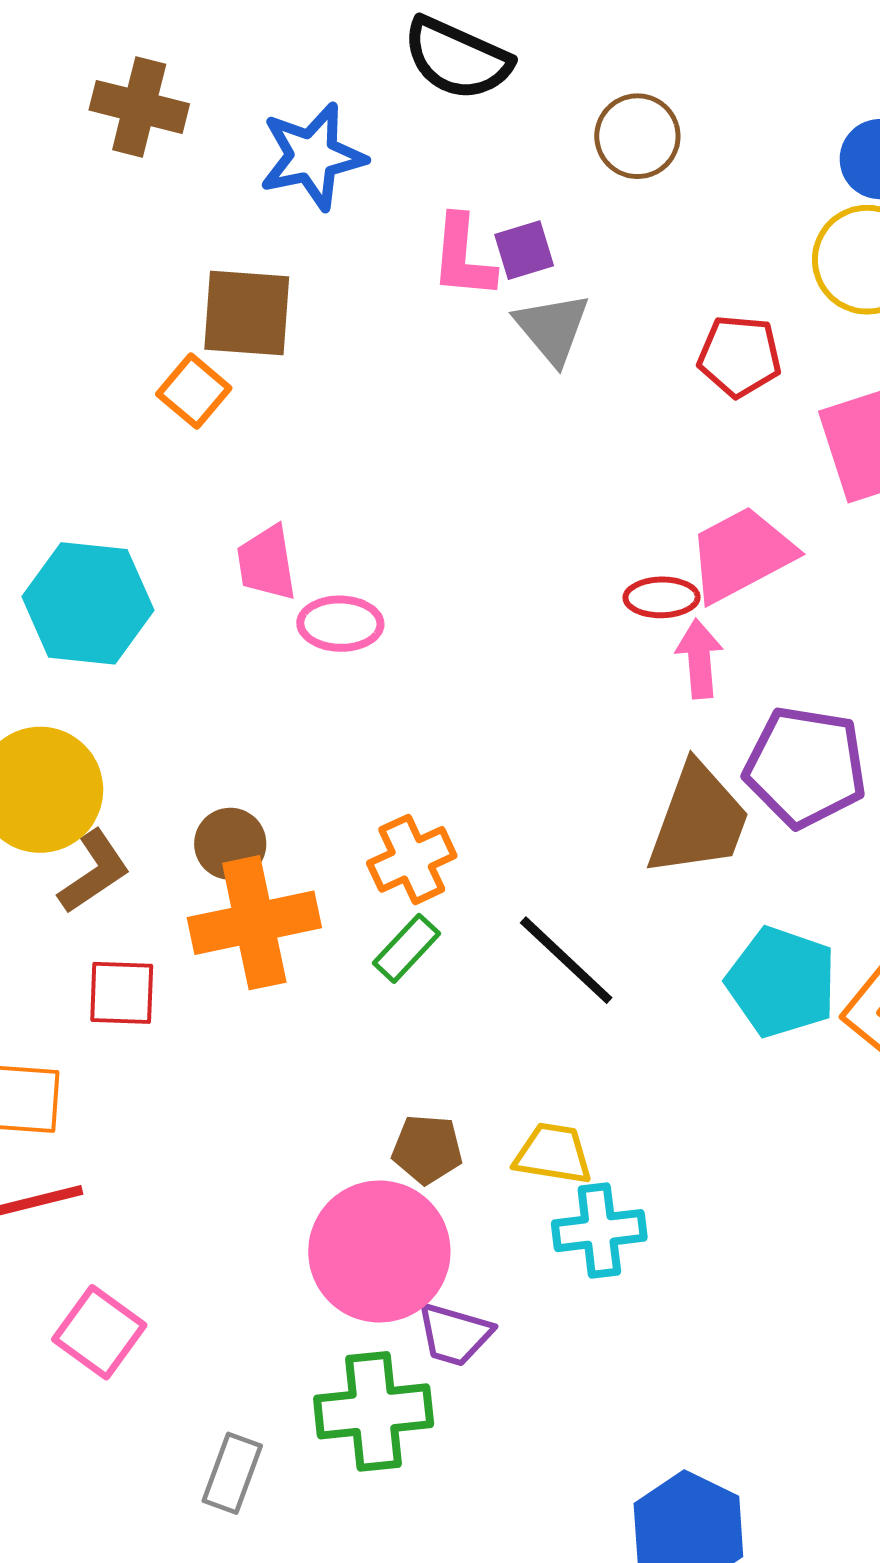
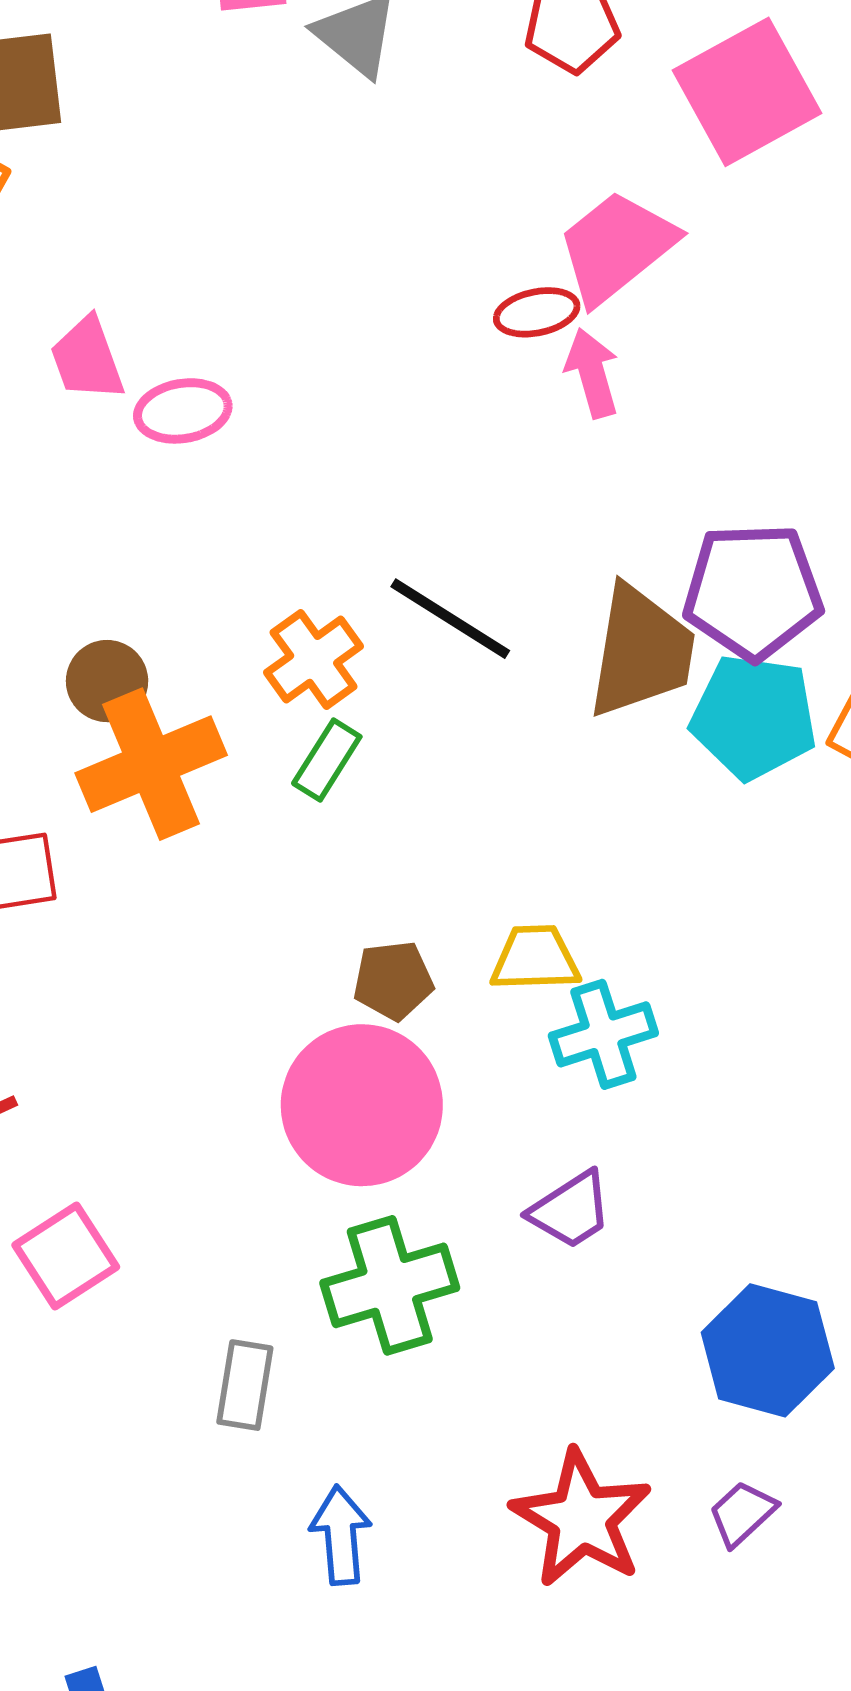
purple pentagon: (805, 767) -> (753, 591), moved
brown trapezoid: (698, 820) -> (641, 651), moved
black line: (566, 960) -> (450, 619), moved
pink square: (99, 1332) -> (66, 1256), turned 32
purple trapezoid: (454, 1334) -> (571, 1210), moved, turned -38

